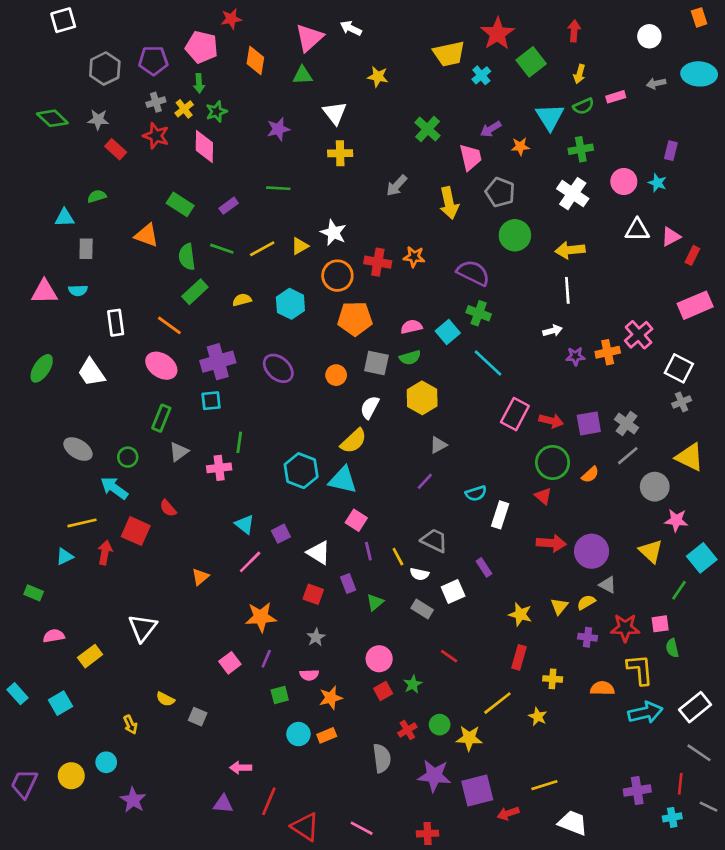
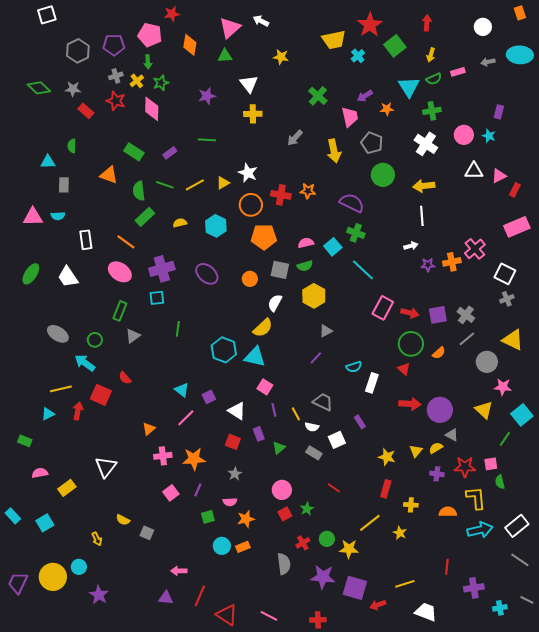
green semicircle: (97, 196) -> (72, 146), turned -72
pink cross: (219, 468) -> (163, 456), moved
yellow circle: (71, 776) -> (53, 577), size x1.4
red line: (680, 784) -> (447, 567), moved
purple square: (477, 791) -> (355, 588), turned 30

